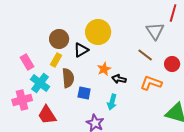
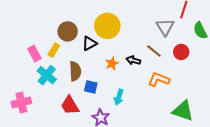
yellow rectangle: (56, 60) -> (54, 50), moved
red circle: (172, 64) -> (181, 52), moved
black arrow: (119, 79) -> (133, 60), moved
pink cross: (22, 100) -> (21, 103), moved
red trapezoid: (47, 115) -> (70, 105), moved

